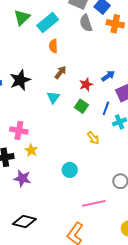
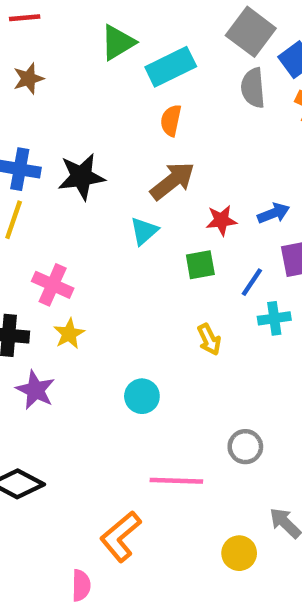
brown arrow: (60, 72) -> (172, 181), size x1.5
green square: (81, 106) -> (200, 265), turned 32

